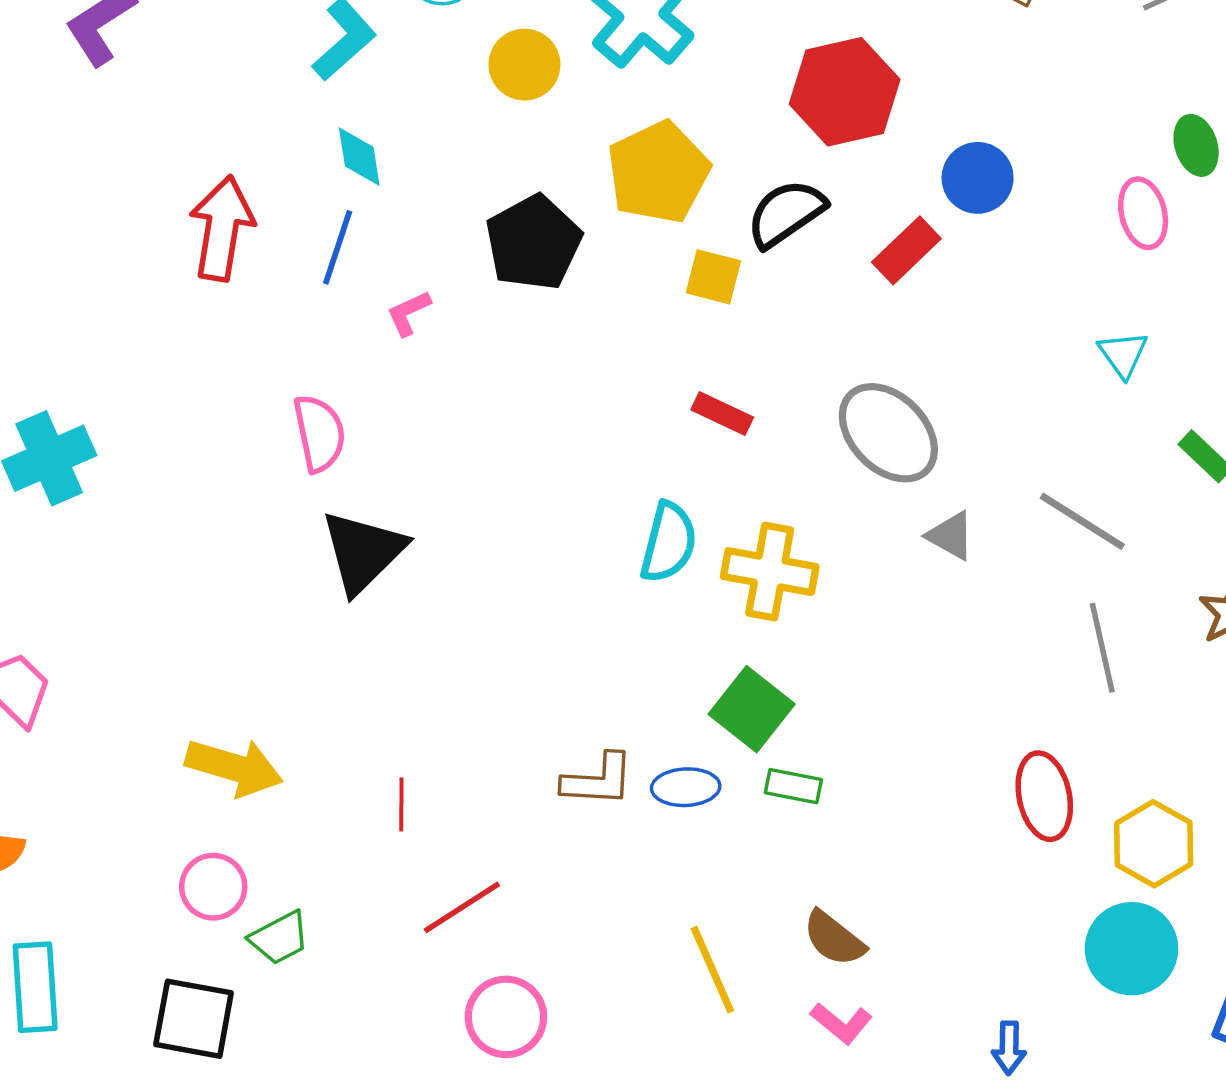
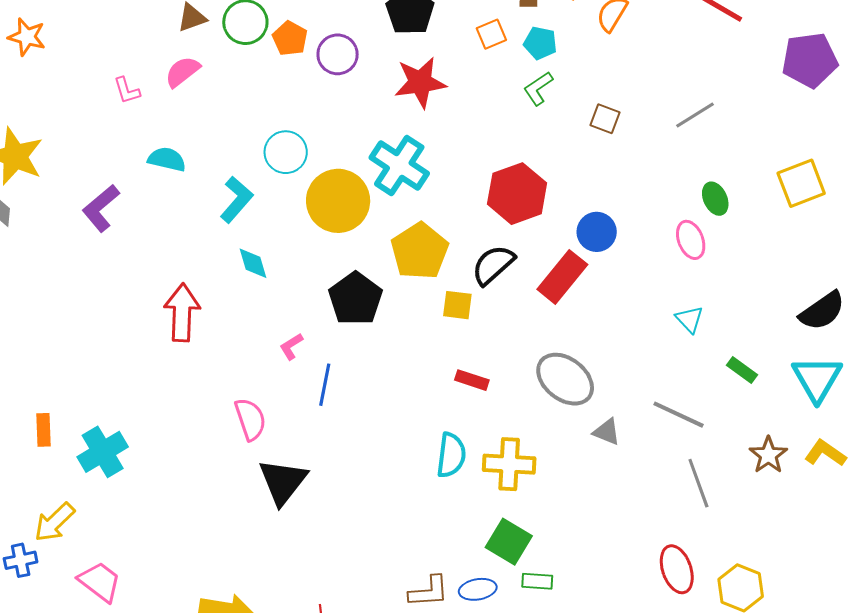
yellow circle: (524, 65) -> (338, 201), size x1.6
blue line: (338, 247) -> (325, 385), moved
red rectangle: (906, 250) -> (562, 277), size x1.4

